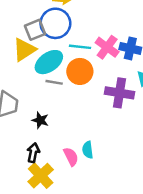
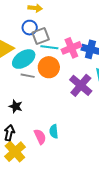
blue circle: (55, 23) -> (30, 28), size x0.6
gray square: (35, 30) -> (41, 36), moved
pink cross: (107, 47) -> (71, 48), turned 30
purple cross: (119, 93) -> (81, 85), turned 30

